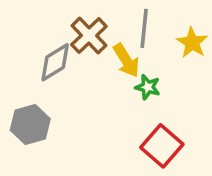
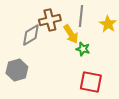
brown cross: (89, 36) -> (50, 20), turned 30
red square: (162, 146) -> (91, 82), turned -30

